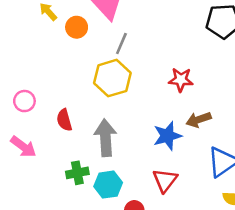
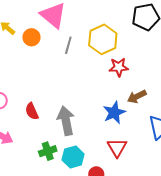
yellow hexagon: (112, 78) -> (103, 39), moved

